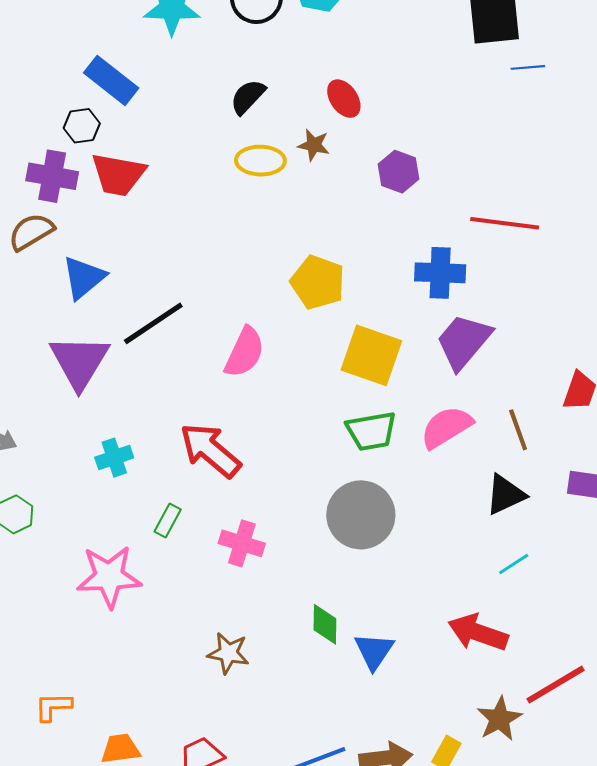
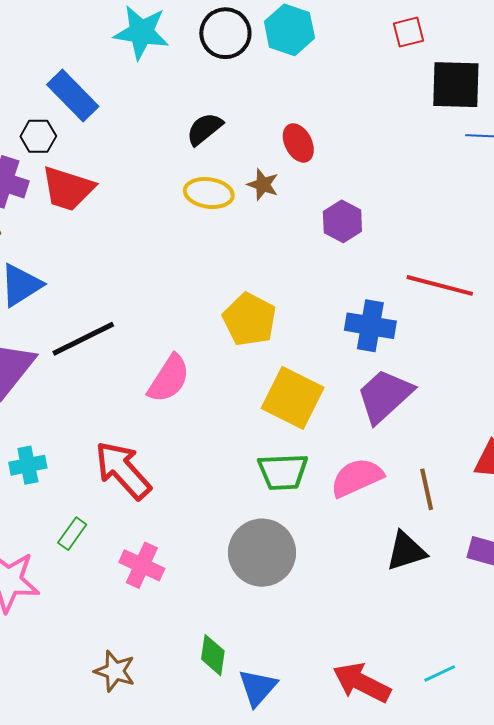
cyan line: (514, 564) -> (440, 673), moved

